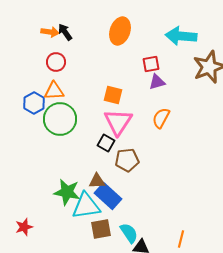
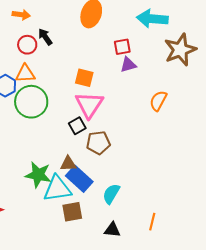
black arrow: (65, 32) -> (45, 37), moved
orange semicircle: (161, 118) -> (158, 101), moved
black square: (106, 143) -> (77, 126), turned 30
cyan semicircle: (129, 233) -> (111, 194), moved, turned -115

